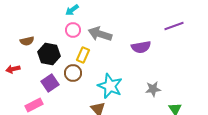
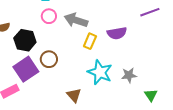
yellow rectangle: (83, 55) -> (90, 41), moved
purple square: (50, 83) -> (26, 69), size x1.4
cyan star: (110, 86) -> (100, 72), moved

